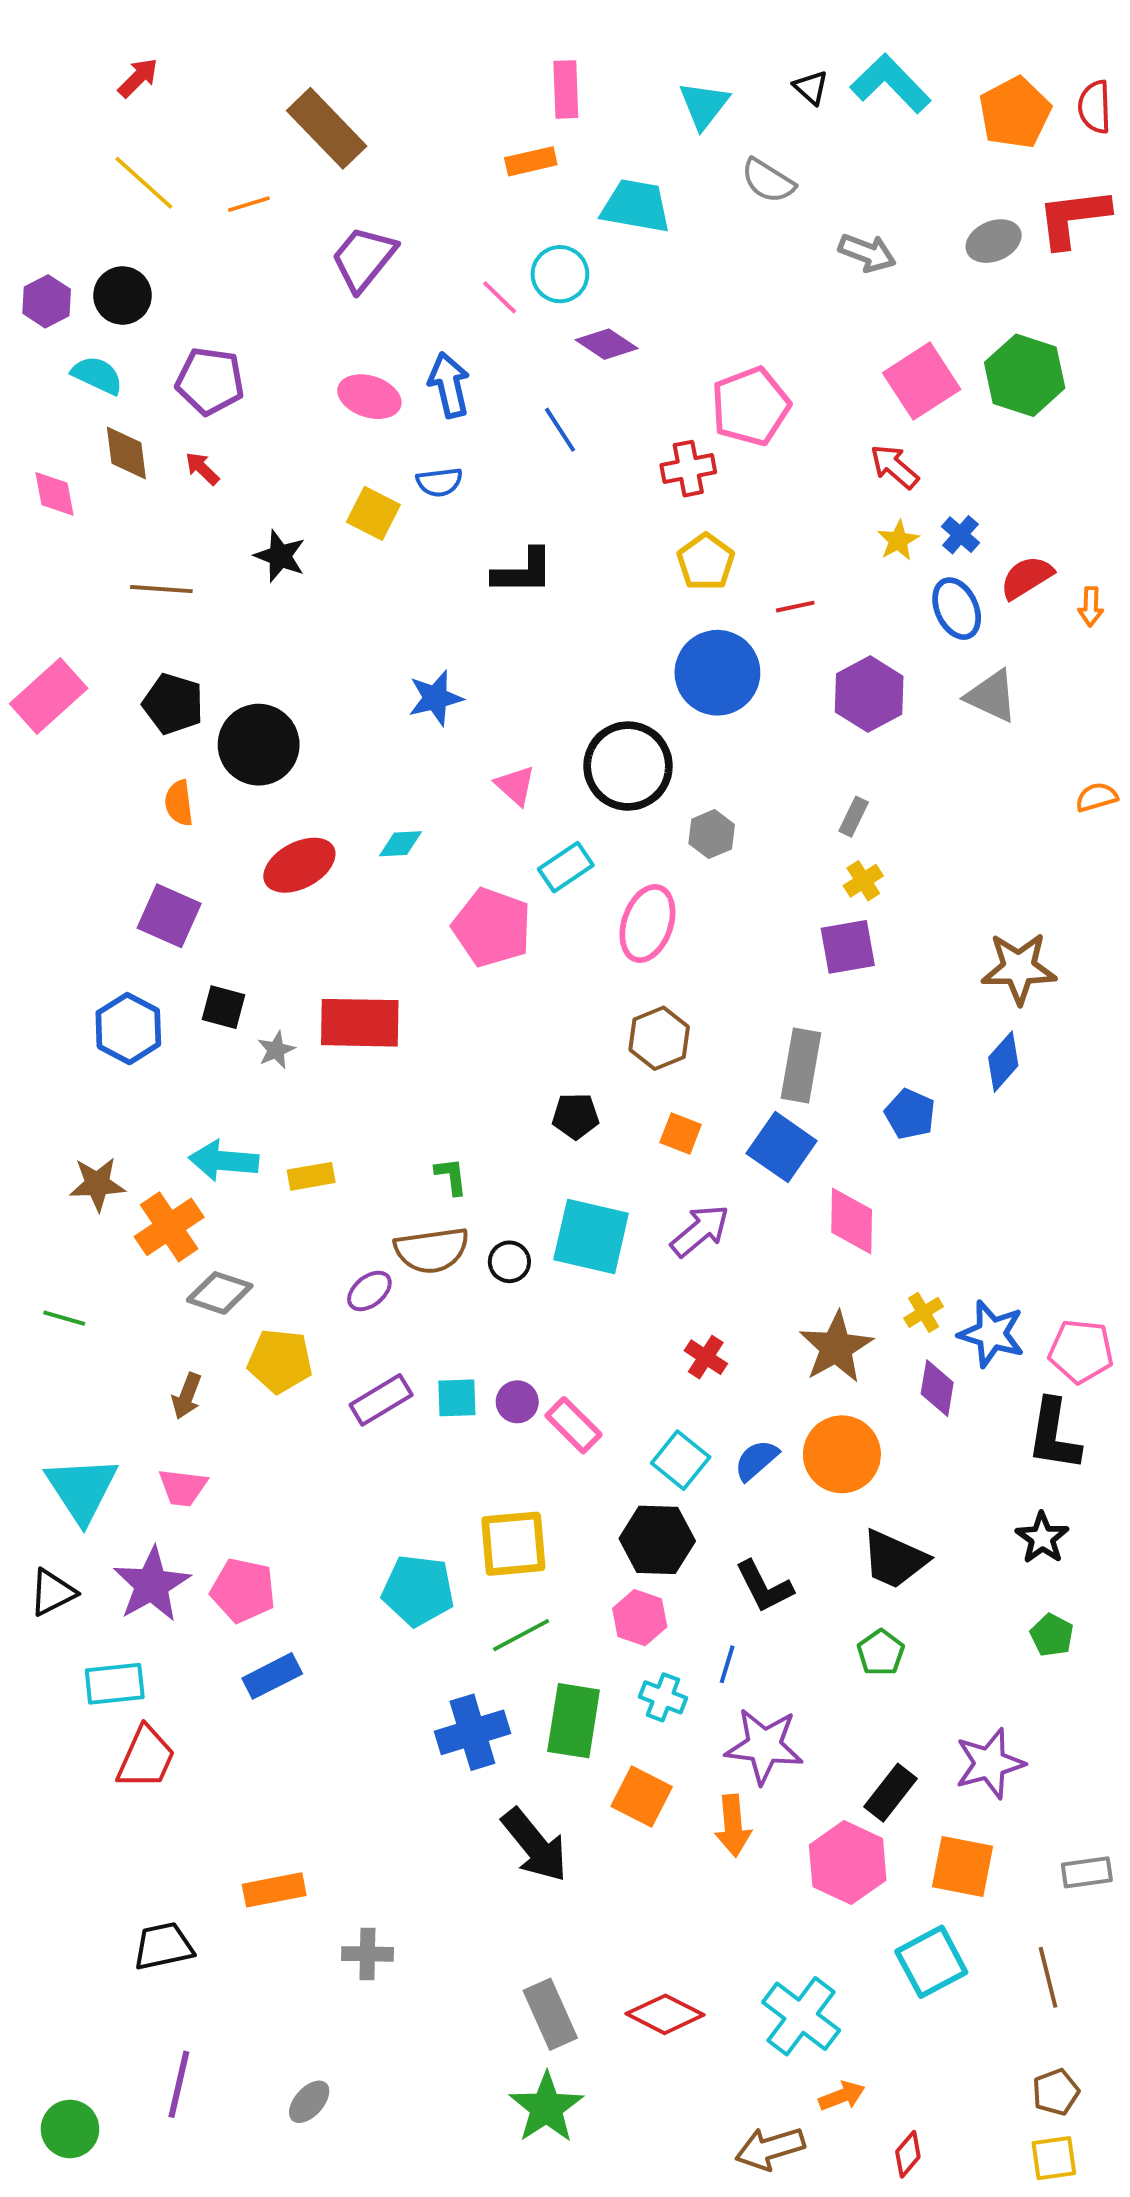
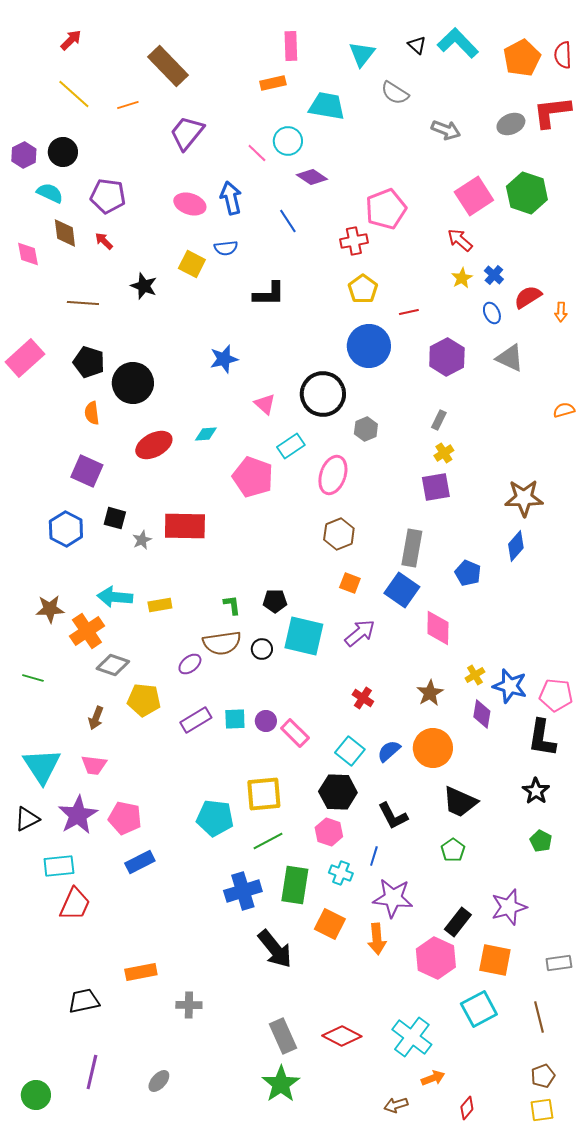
blue ellipse: (957, 609) -> (492, 313), size x0.7
black pentagon: (576, 1116) -> (275, 601), moved
brown star: (836, 1347) -> (430, 693), size x0.7
brown arrow: (770, 2148) -> (396, 1105), size x0.7

